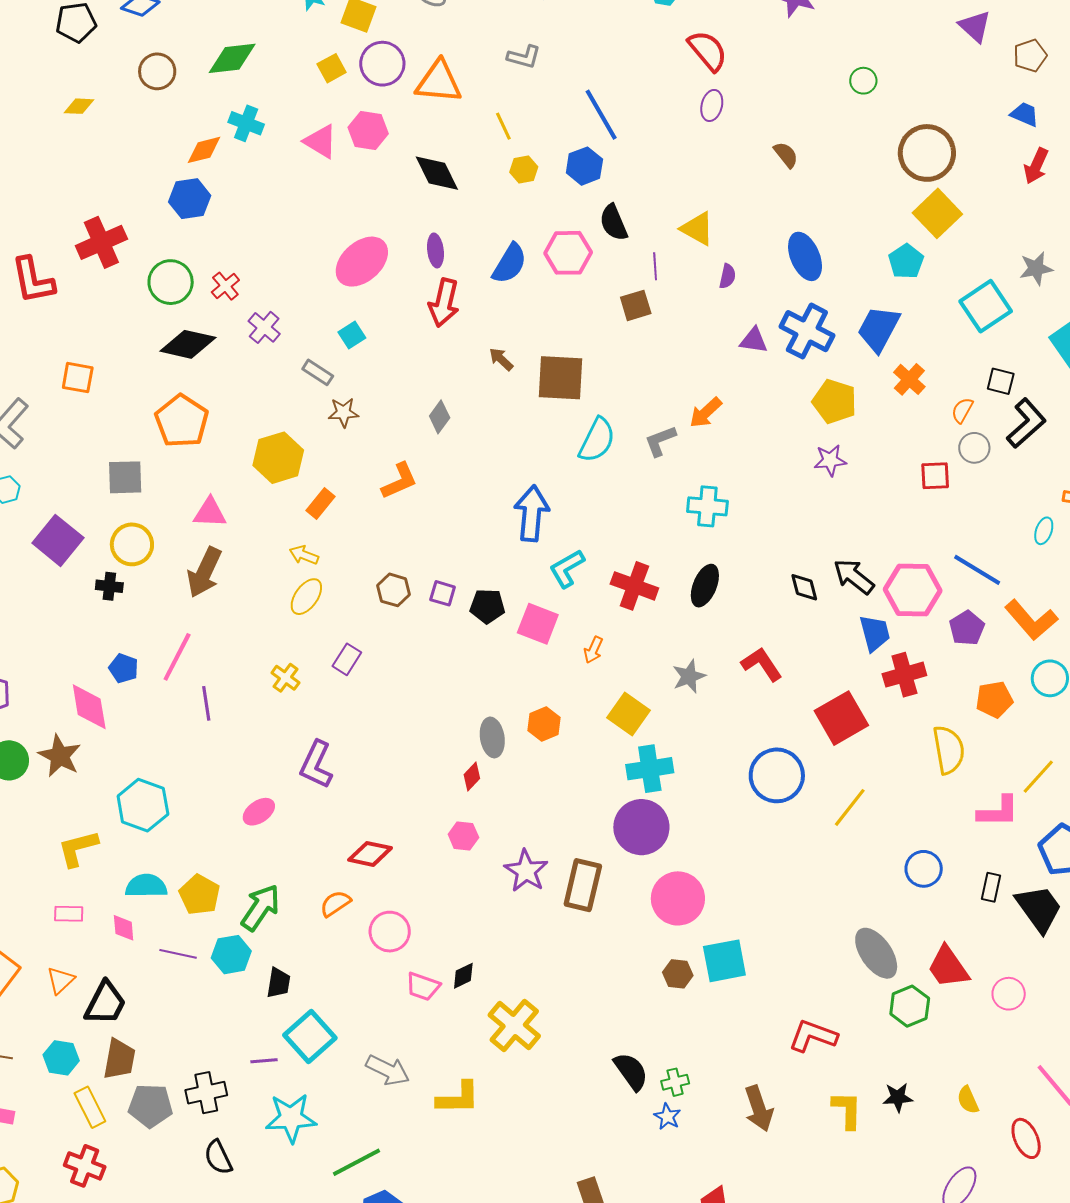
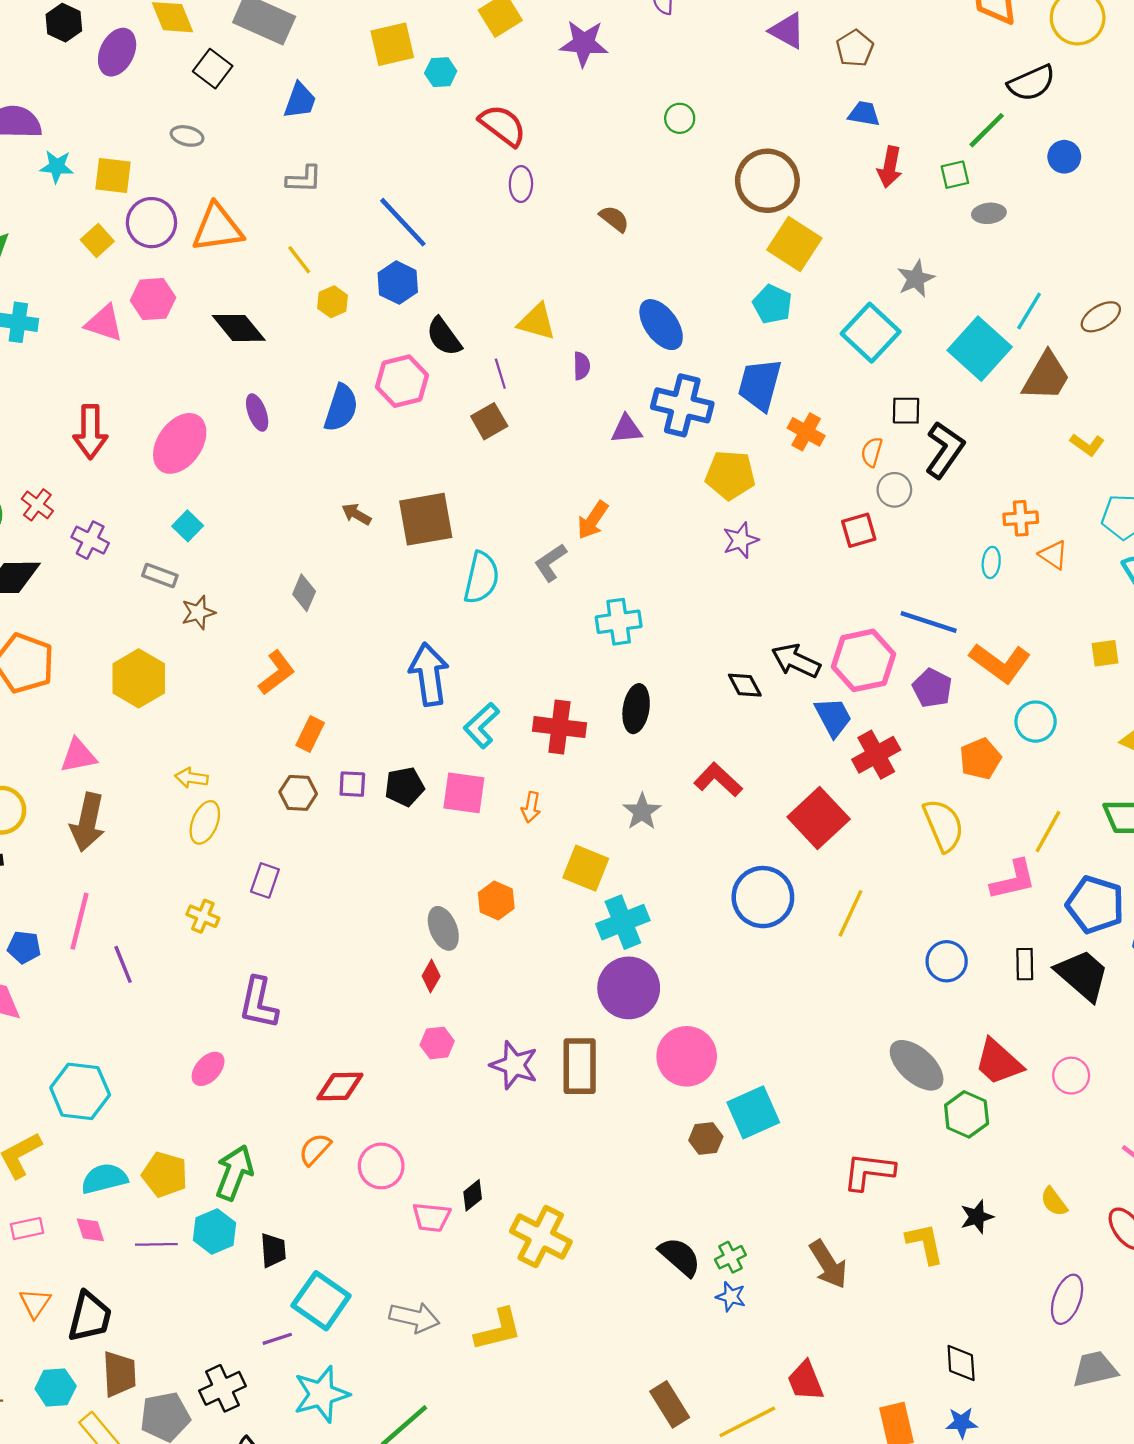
red arrow: (444, 303) -> (90, 432), moved
orange rectangle: (320, 504) -> (310, 734), moved

